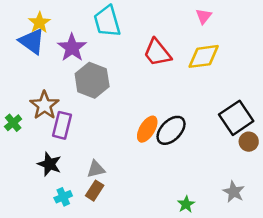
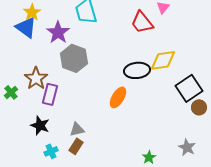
red trapezoid: (157, 53) -> (142, 22), moved
yellow diamond: (204, 56) -> (163, 60), moved
black ellipse: (171, 130) -> (137, 70), moved, turned 40

